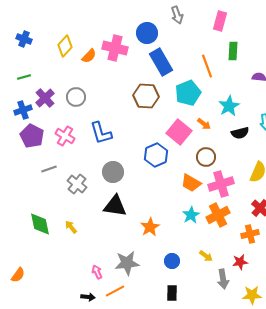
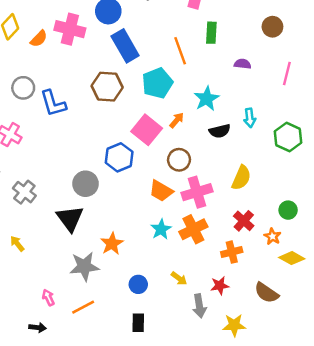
orange arrow: (204, 124) -> (177, 120), turned -88
blue L-shape: (101, 133) -> (53, 103), moved
gray circle: (113, 172) -> (86, 184), moved
black triangle: (115, 206) -> (70, 218), turned 45
gray star: (127, 263) -> (84, 266), moved
orange line: (115, 291) -> (83, 307), moved

